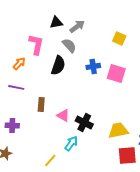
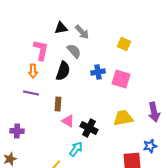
gray arrow: (77, 26) -> (82, 32), turned 84
orange arrow: (19, 63) -> (33, 71), moved, turned 136
purple line: (16, 87) -> (31, 93), moved
brown rectangle: (41, 104) -> (58, 104), moved
yellow trapezoid: (118, 130) -> (123, 118), moved

